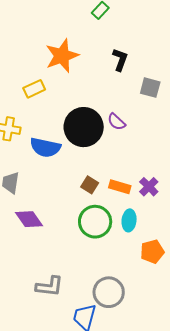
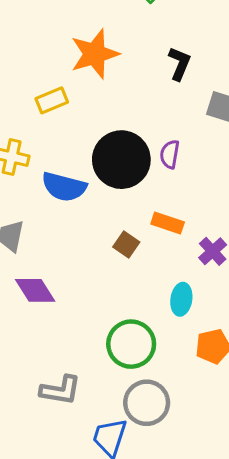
purple semicircle: (116, 122) -> (170, 154), turned 54
orange rectangle: (120, 187) -> (168, 223), moved
green circle: (95, 222) -> (131, 344), moved

